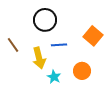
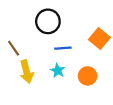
yellow arrow: (39, 58) -> (27, 72), moved
cyan star: (54, 77) -> (58, 71), moved

